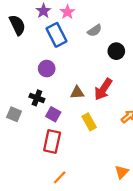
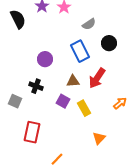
blue rectangle: (56, 35) -> (80, 51), moved
purple square: (53, 114) -> (63, 101), moved
red rectangle: (52, 141) -> (32, 132), moved
orange triangle: (122, 172) -> (99, 138), moved

